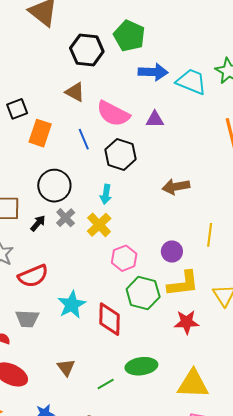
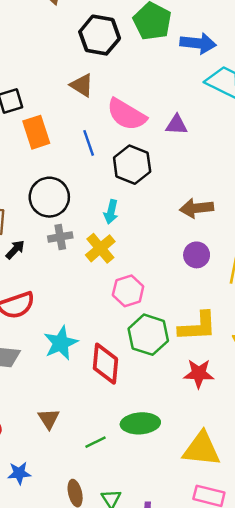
blue arrow: (153, 72) -> (198, 43), moved
orange rectangle: (40, 133) -> (36, 132), turned -40
gray cross: (66, 218) -> (60, 237), turned 30
black arrow: (38, 223) -> (15, 250), moved
purple circle: (172, 252) -> (197, 255), moved

